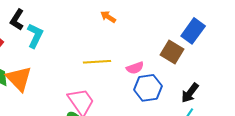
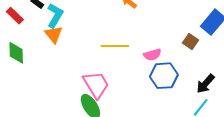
brown square: (172, 52) -> (190, 42), size x0.7
orange triangle: (19, 79) -> (54, 34), moved, size x0.7

